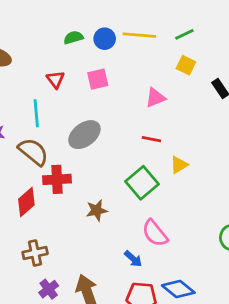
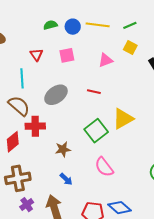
pink triangle: (155, 98) -> (106, 60), moved
red line: (151, 139) -> (94, 92), moved
yellow triangle: (179, 165) -> (123, 119), size x1.6
brown cross: (35, 253) -> (18, 178), size x1.4
blue arrow: (133, 259) -> (66, 179), moved

